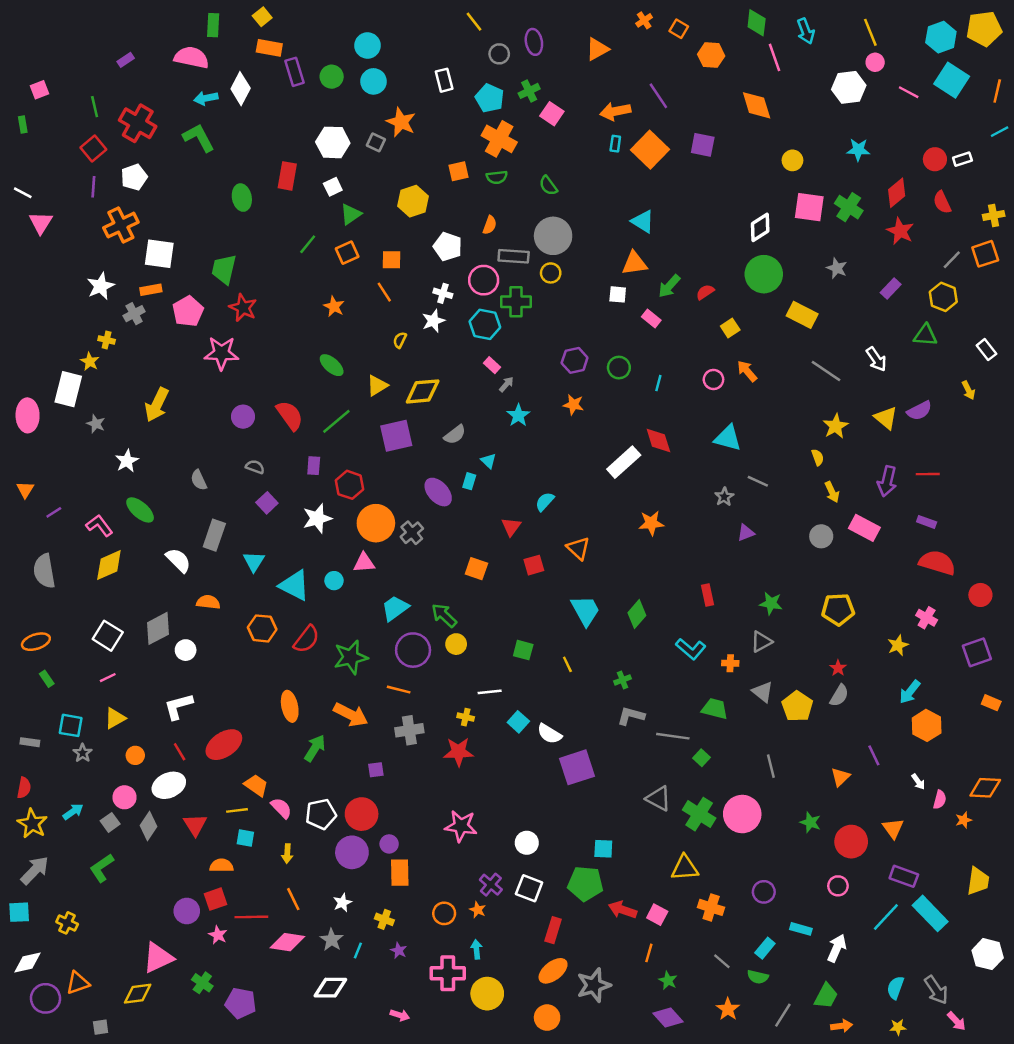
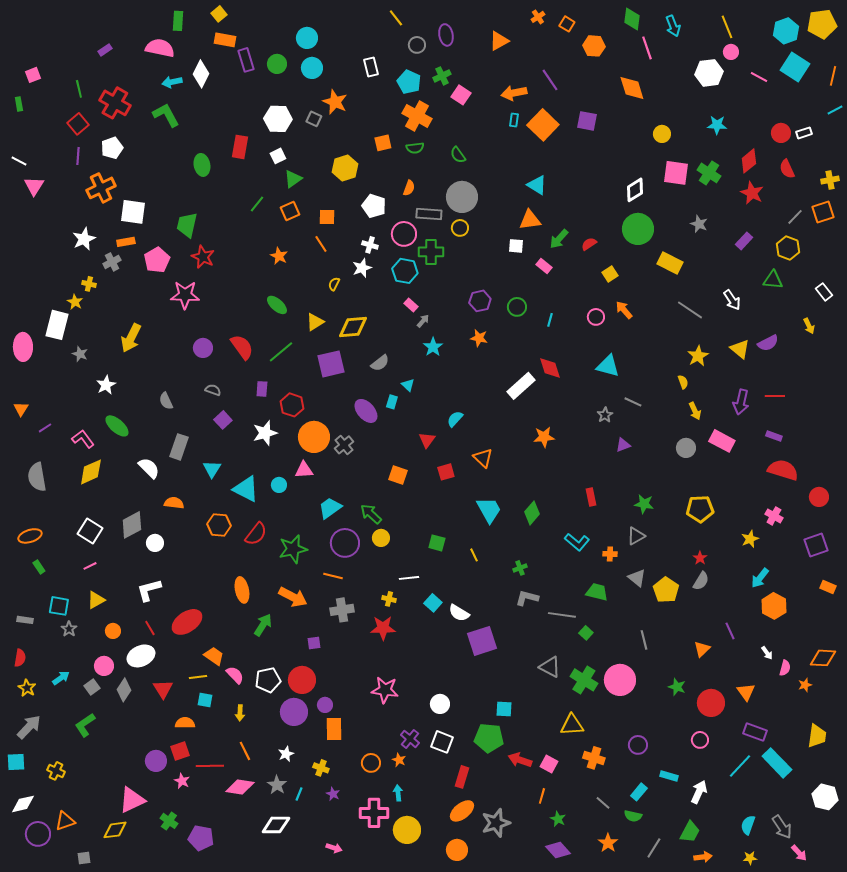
yellow star: (32, 824) -> (27, 688), size x0.7

